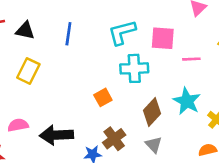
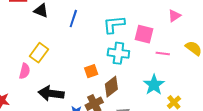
yellow rectangle: (28, 71) -> (39, 53), moved
brown diamond: (152, 112) -> (111, 87), moved
pink semicircle: (18, 125) -> (25, 71), moved, turned 105

